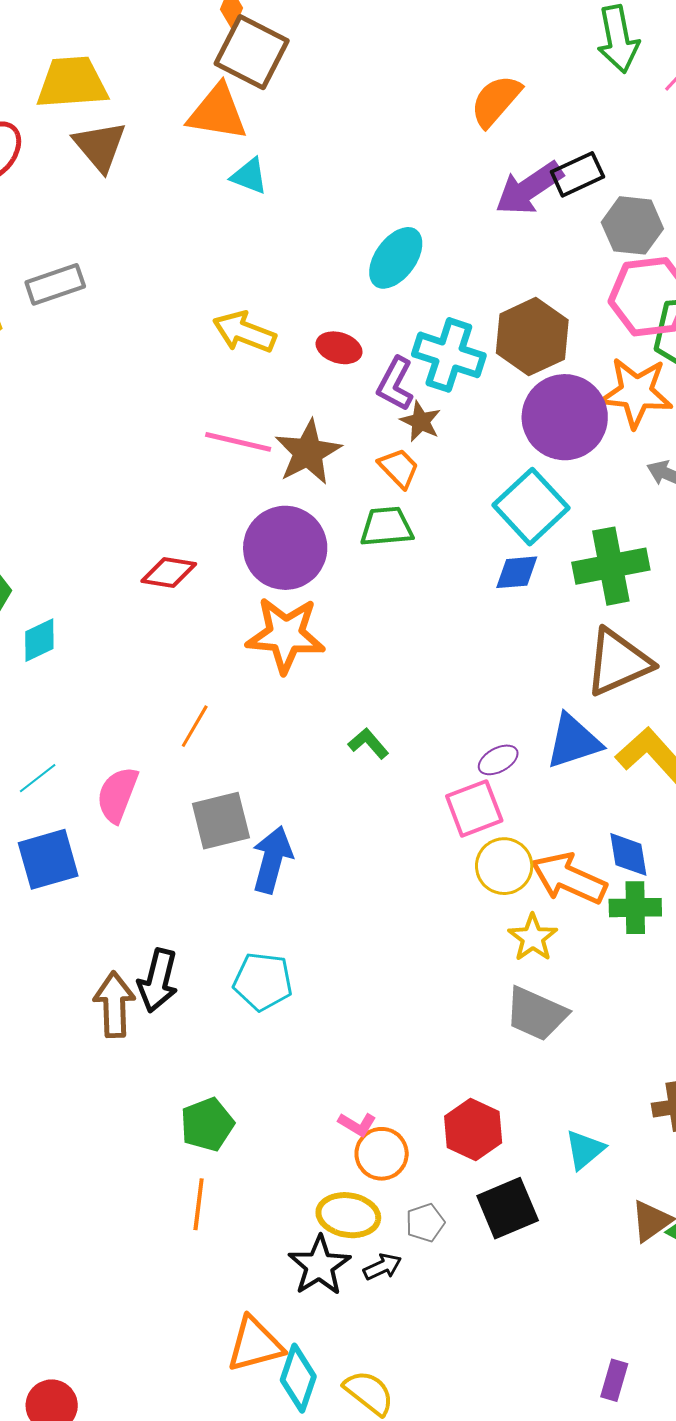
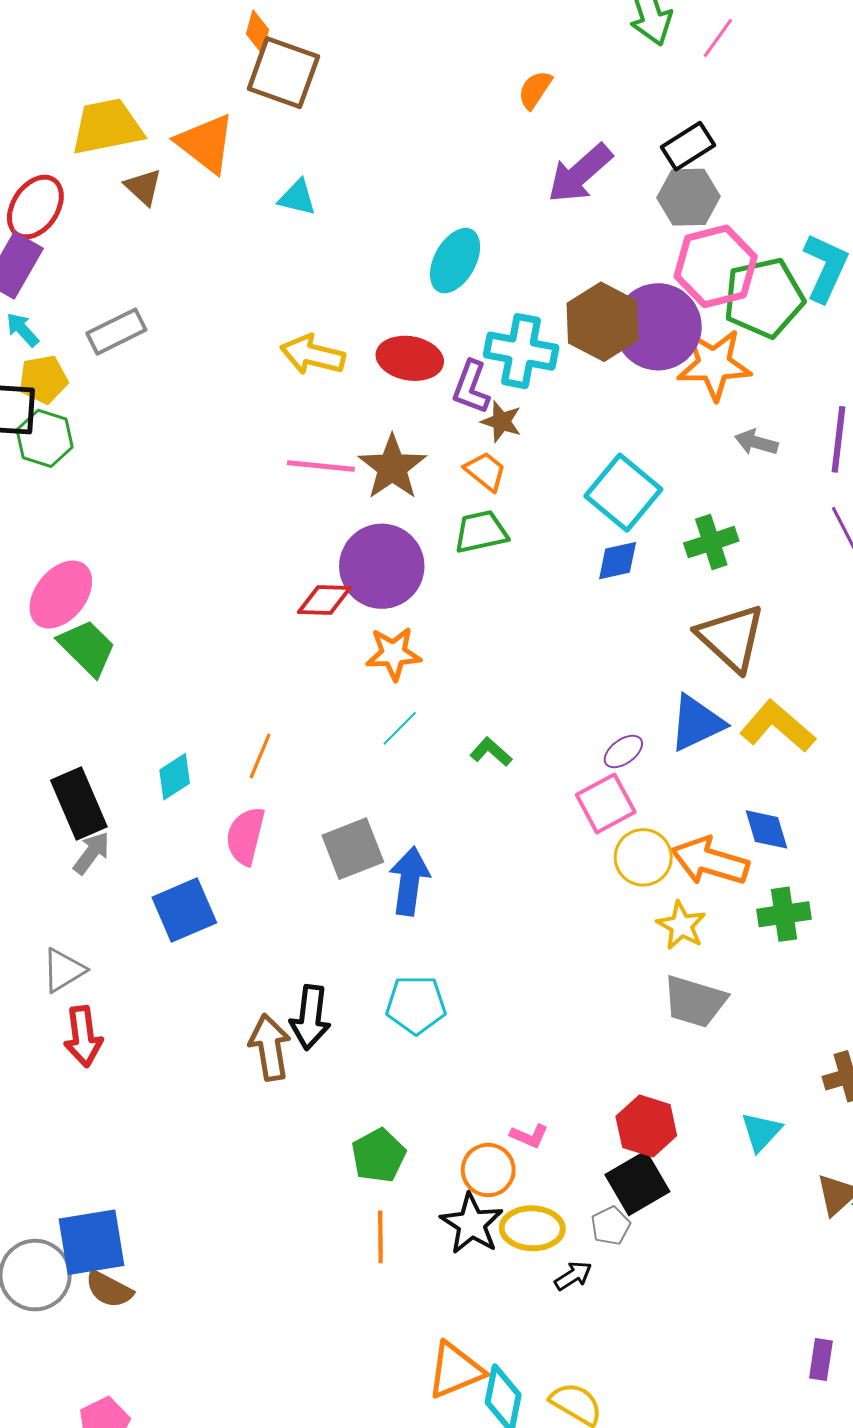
orange semicircle: (496, 101) -> (535, 90), size x0.7
orange triangle: (218, 112) -> (206, 143), moved, turned 36
brown triangle: (100, 146) -> (143, 187), size x0.7
black rectangle: (577, 174) -> (688, 146), moved
red ellipse: (339, 348) -> (410, 358), size x1.4
purple circle: (565, 417) -> (658, 327), moved
green cross: (611, 566) -> (711, 542), size x0.7
red diamond: (169, 573) -> (324, 600), moved
orange star: (285, 635) -> (393, 654), size x0.7
cyan diamond: (39, 640) -> (175, 777), moved
brown triangle: (618, 662) -> (731, 638), turned -46
orange line: (195, 726) -> (260, 756), moved
cyan line: (38, 778) -> (400, 728), moved
green cross: (635, 908) -> (784, 914), moved
orange circle: (382, 1154) -> (488, 1170), moved
black square: (508, 1208) -> (637, 1183), moved
black star: (319, 1266) -> (472, 1224), moved

